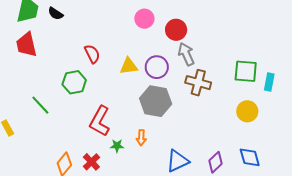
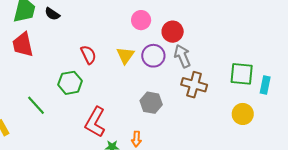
yellow triangle: (129, 66) -> (125, 55), moved, turned -48
purple circle: (157, 67) -> (153, 56), moved
gray hexagon: (156, 101) -> (151, 103), size x0.7

